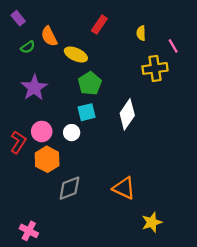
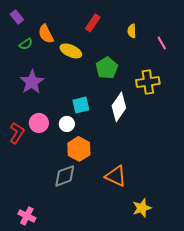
yellow cross: (155, 68) -> (148, 82), moved
green pentagon: (90, 83) -> (107, 68), moved
orange hexagon: (47, 159) -> (79, 149), moved

